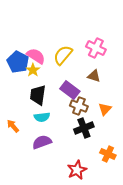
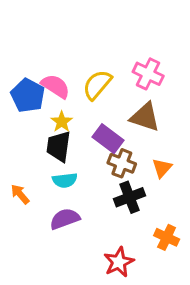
yellow star: (33, 70) -> (62, 122), moved
brown triangle: (94, 76) -> (145, 117), size x1.5

